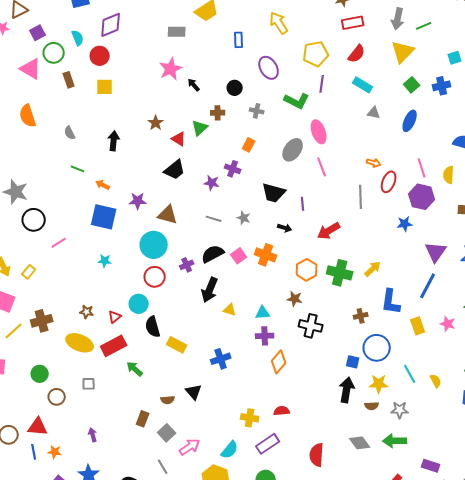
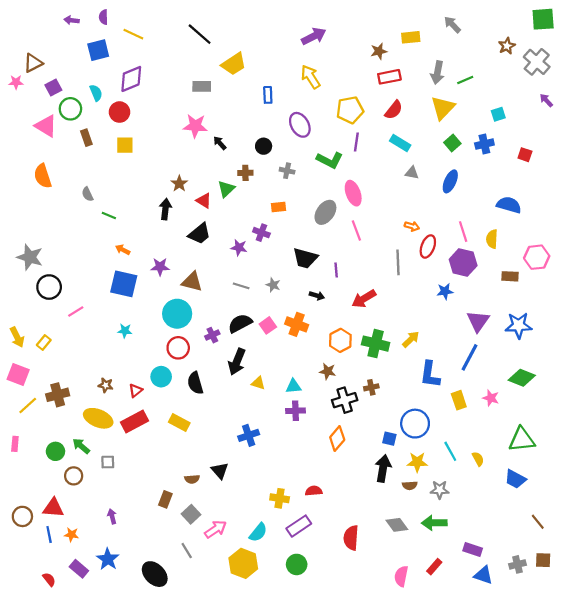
pink star: (171, 69) -> (195, 126), turned 30
black arrow: (114, 141) -> (165, 209), moved
orange rectangle: (249, 145) -> (278, 207), turned 56
green line: (78, 169) -> (109, 216), moved
brown cross: (361, 316) -> (371, 387), moved
black cross: (311, 326) -> (345, 400), turned -30
black semicircle: (153, 327) -> (195, 383), moved
yellow rectangle: (177, 345) -> (179, 423), moved
orange diamond: (279, 362) -> (337, 439), moved
green arrow: (135, 369) -> (81, 446), moved

